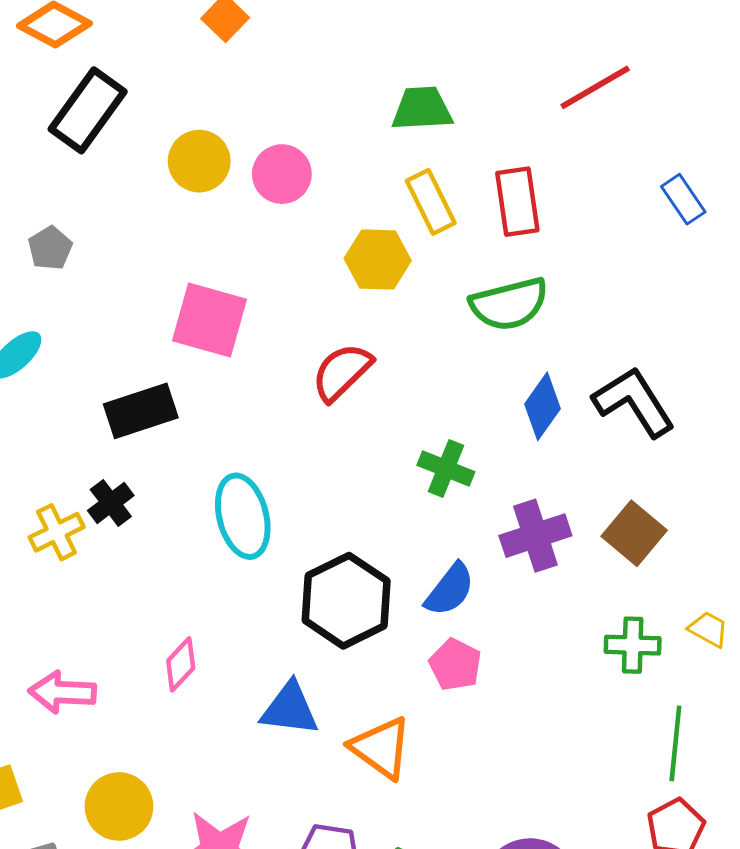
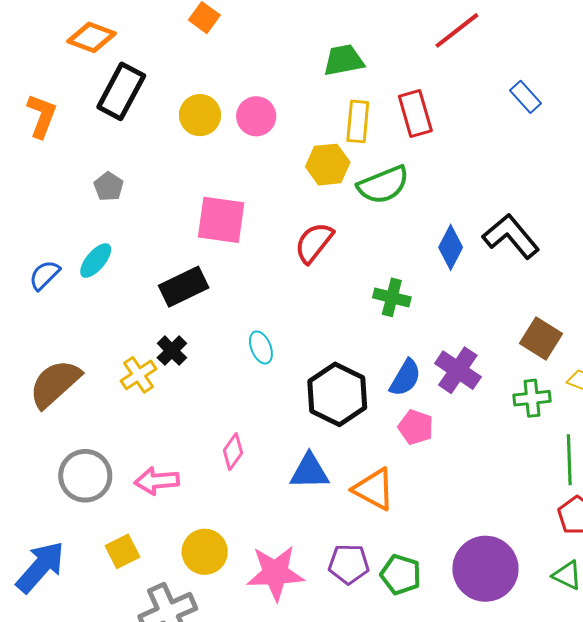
yellow rectangle: (431, 202) -> (358, 121), turned 39
green semicircle: (509, 304) -> (383, 185), moved
cyan ellipse: (243, 516) -> (261, 347), size x0.6
brown square: (634, 533) -> (541, 338), moved
purple cross: (535, 536) -> (458, 370), moved, turned -30

